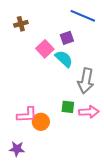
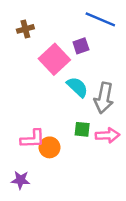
pink square: (45, 49) -> (54, 59), size x1.4
cyan semicircle: (64, 59) -> (77, 87), moved

